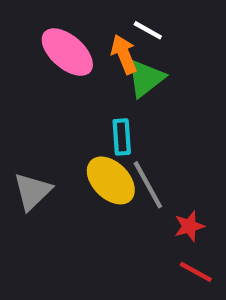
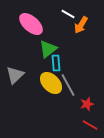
orange arrow: (124, 54) -> (81, 25), moved, turned -126
green triangle: (146, 78) -> (48, 49), moved
gray triangle: (32, 191) -> (15, 75), moved

